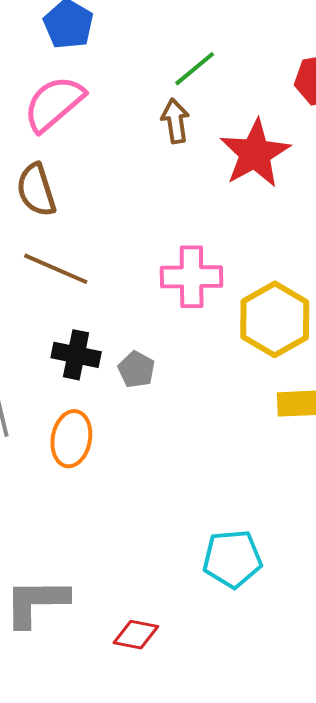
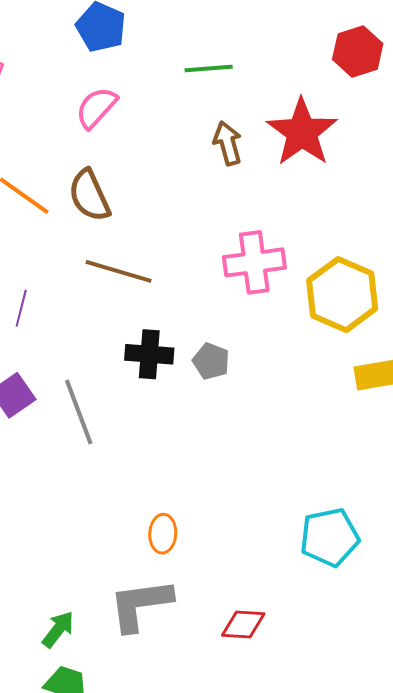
green line: (195, 69) -> (209, 68), moved, turned 42
pink semicircle: (54, 104) -> (96, 108), size x0.7
brown arrow: (175, 121) -> (228, 143), moved
orange ellipse: (71, 439) -> (163, 534), moved, size x0.7

